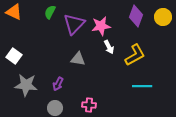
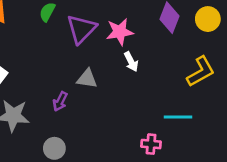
yellow L-shape: (135, 55) -> (201, 72), moved
purple arrow: (58, 84) -> (60, 101), moved
pink cross: (89, 105) -> (151, 144), moved

